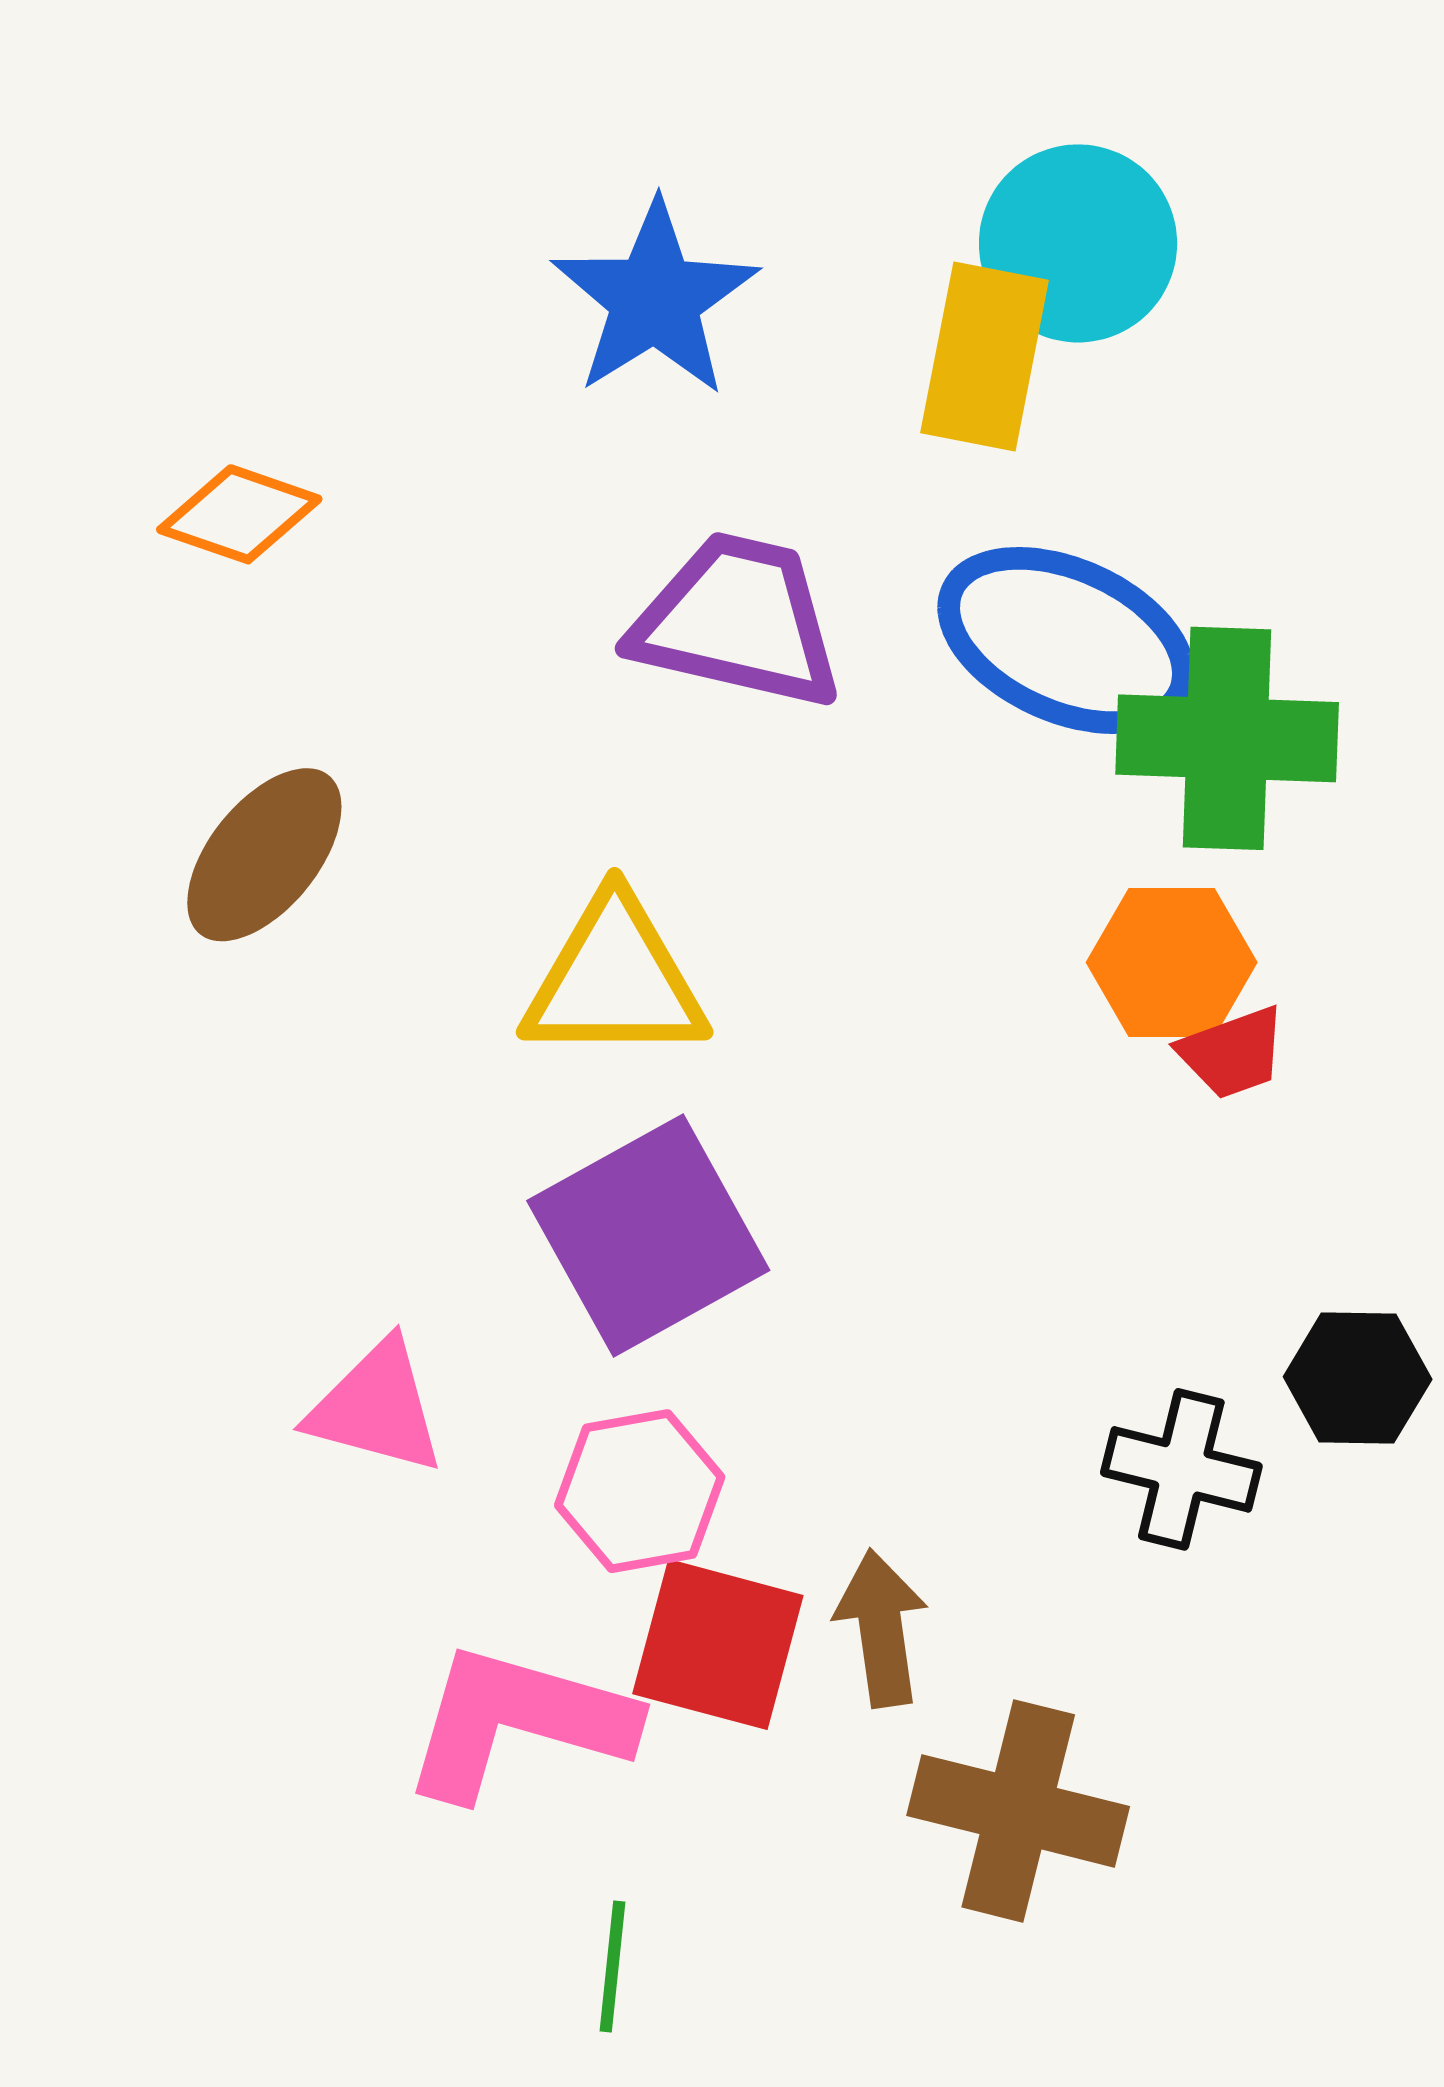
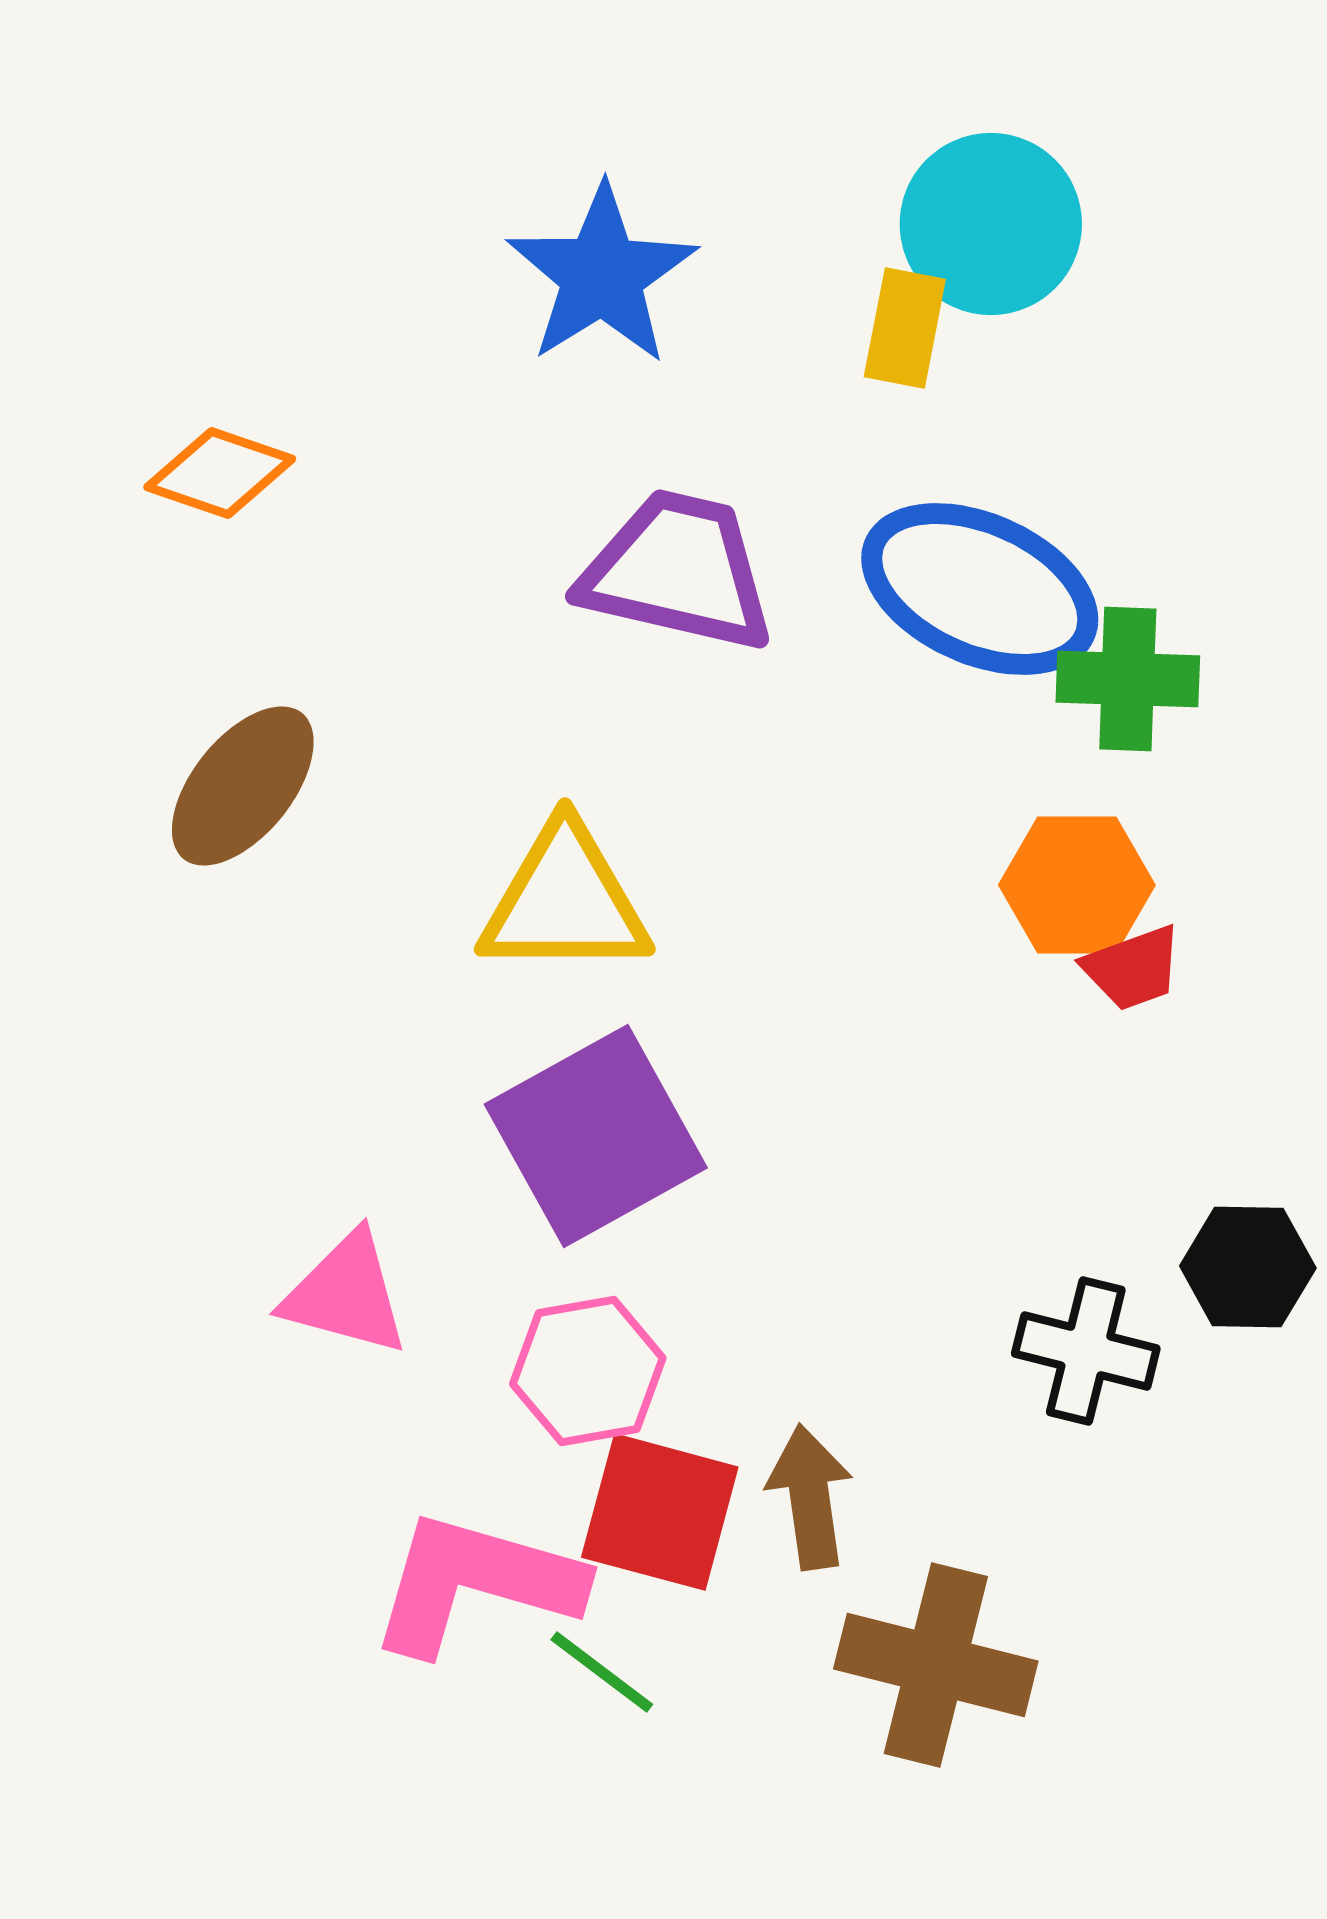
yellow rectangle: (984, 357) -> (905, 328), size x0.7
green cross: (1227, 738) -> (1128, 679), size x0.7
green line: (612, 1966) -> (602, 1672), moved, turned -59

